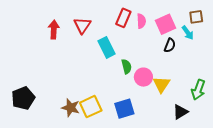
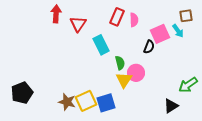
pink square: (166, 24) -> (160, 34), moved
red arrow: (54, 30) -> (56, 14), moved
black semicircle: (170, 45) -> (149, 47), moved
yellow triangle: (161, 84) -> (124, 80), moved
green arrow: (198, 90) -> (188, 85), turned 36
blue square: (124, 109) -> (106, 103), moved

